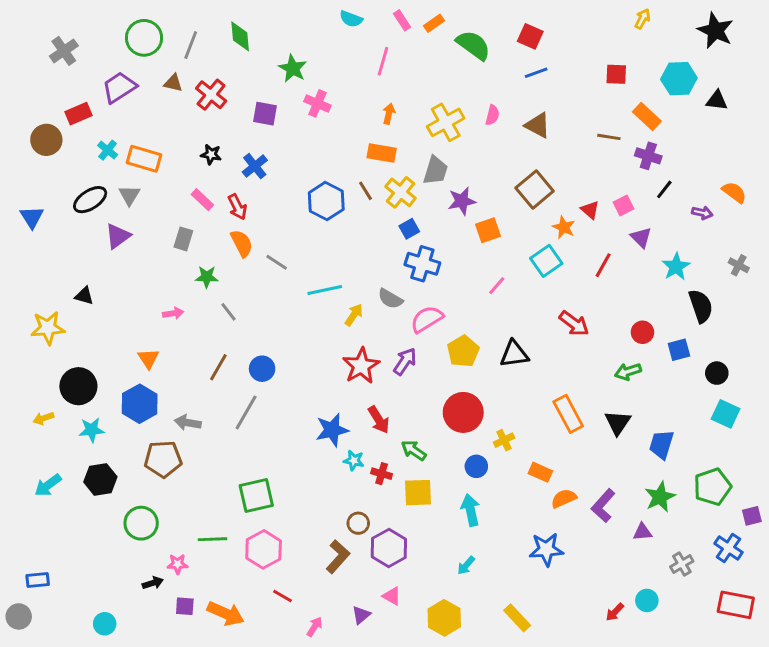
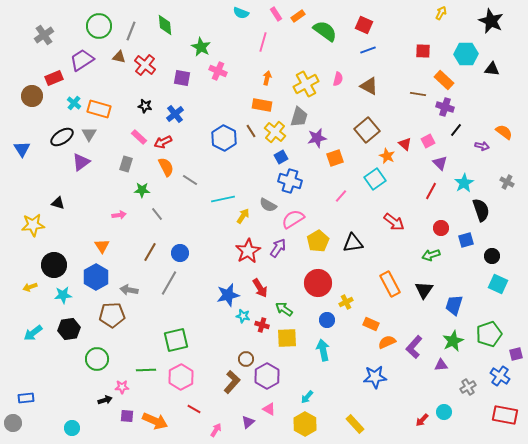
red arrow: (237, 207) -> (163, 142), turned 90
red line: (603, 265) -> (431, 191), moved
cyan arrow: (466, 565) -> (307, 397), moved

